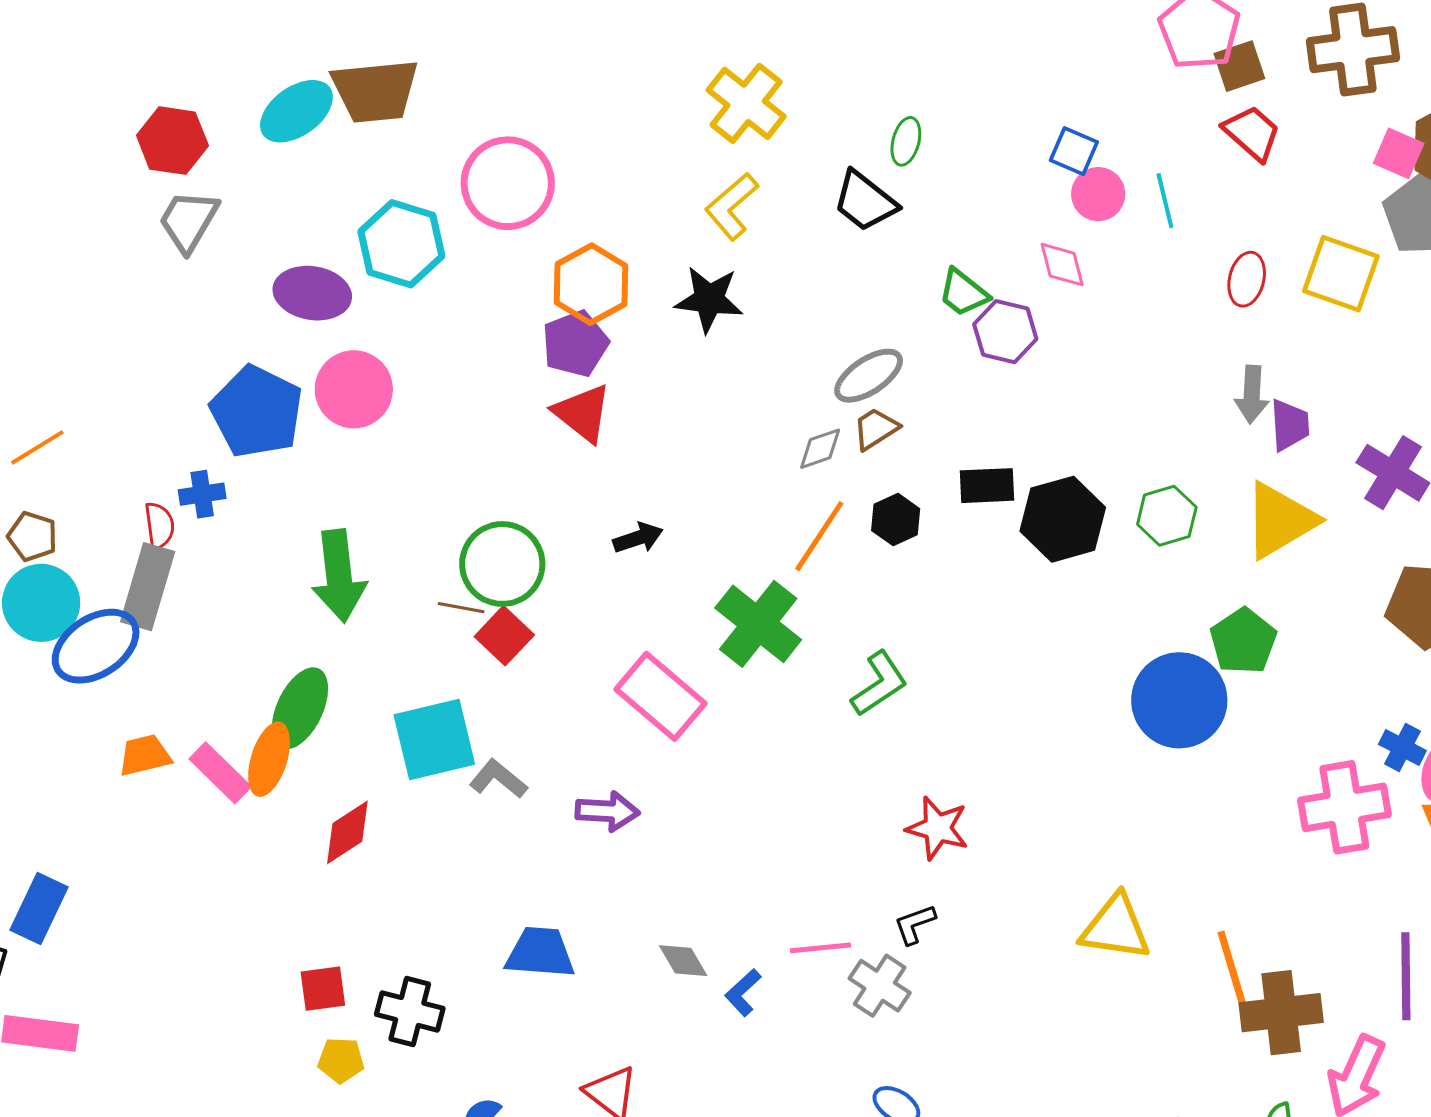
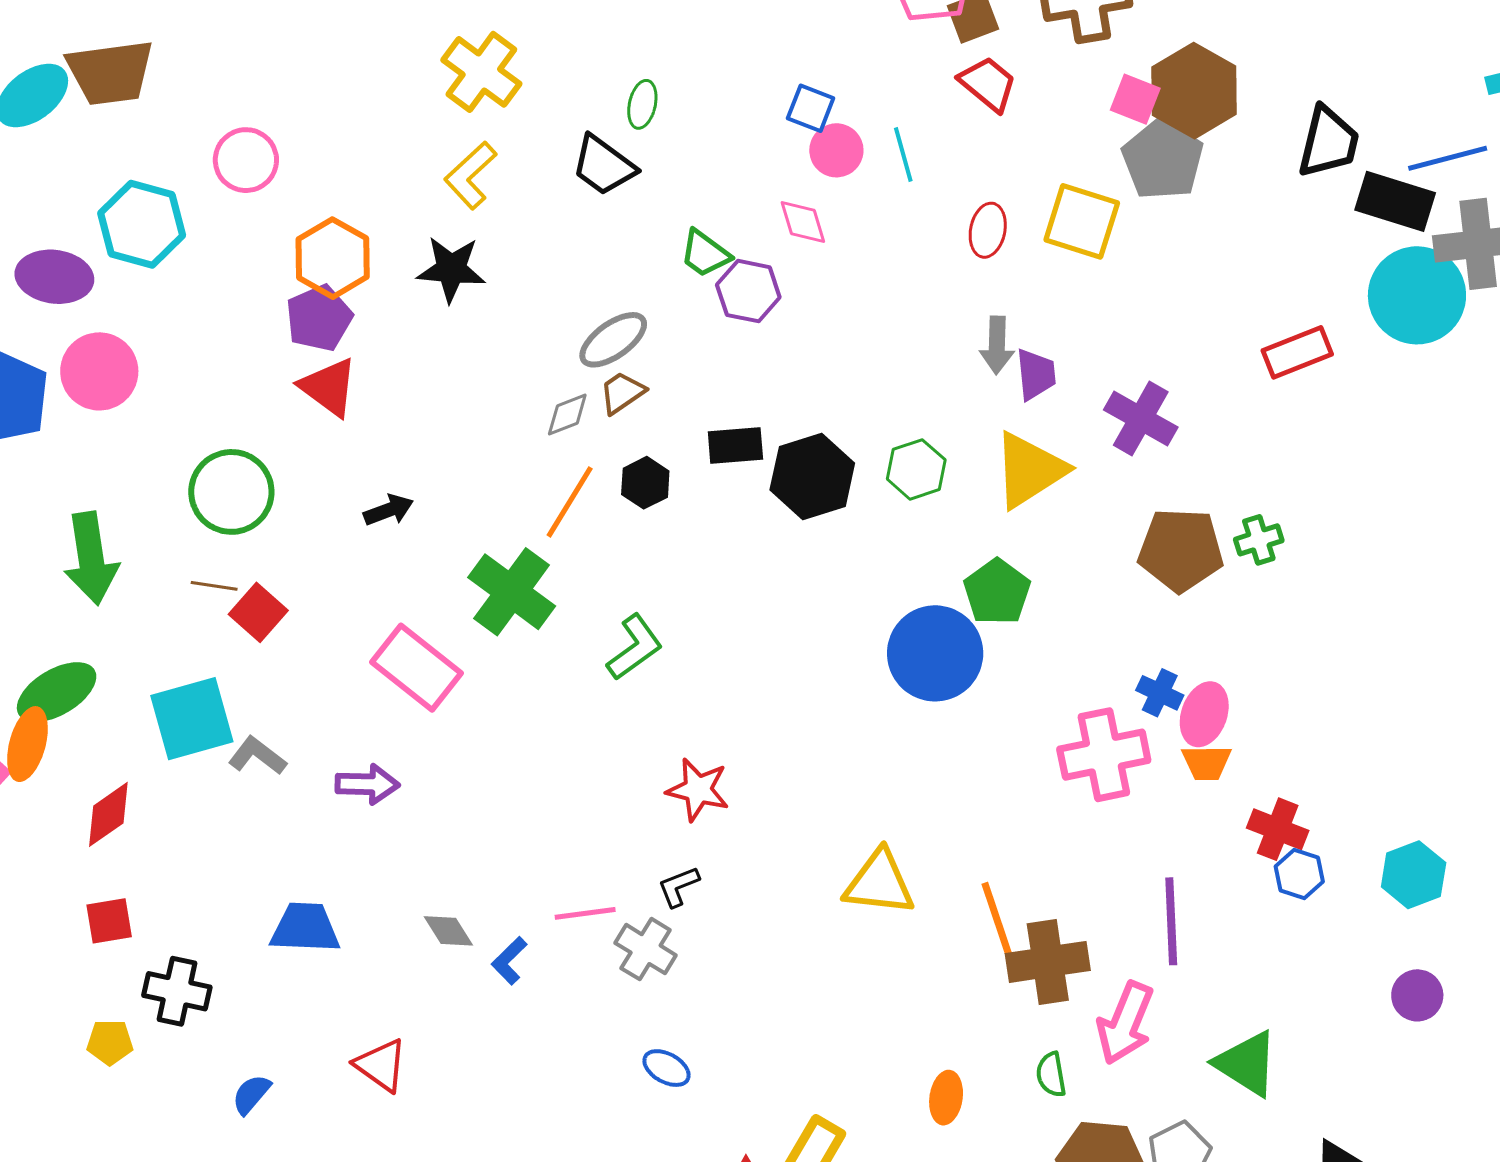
pink circle: (508, 183) -> (246, 160), size x0.7
green circle: (502, 564) -> (231, 492), moved
green ellipse: (300, 708) -> (57, 692), turned 36
red square: (323, 989) -> (109, 921), moved

